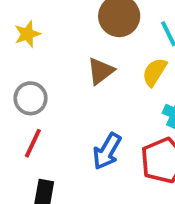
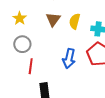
yellow star: (27, 34) -> (20, 18), moved
yellow semicircle: (155, 72) -> (75, 21), moved

